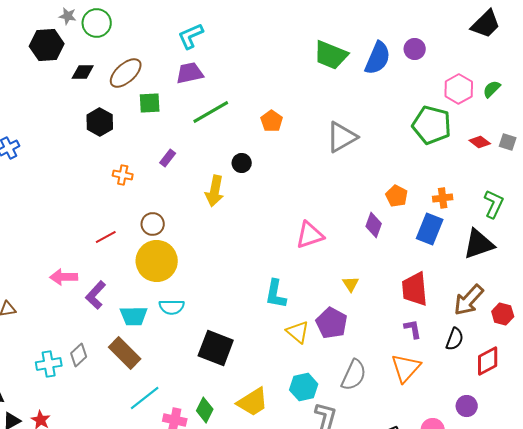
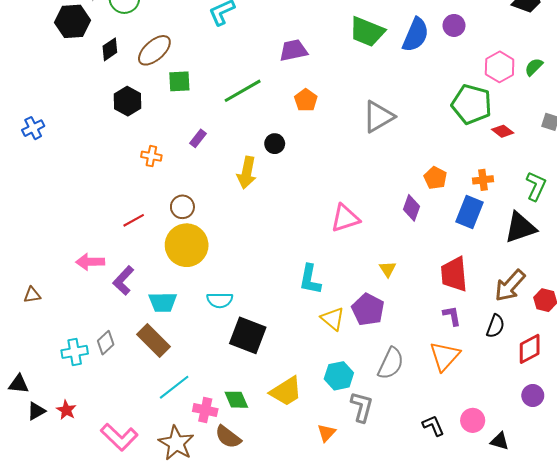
black diamond: (83, 72) -> (110, 49), turned -35
purple trapezoid: (190, 73) -> (293, 50), moved
red diamond: (480, 142) -> (503, 131), moved
cyan semicircle: (172, 307) -> (220, 300), moved
purple circle: (467, 406) -> (533, 395), moved
green diamond: (205, 410) -> (236, 400), turned -50

